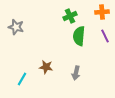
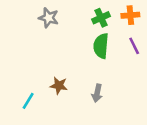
green cross: (70, 16) -> (101, 18), moved
gray star: (16, 27) -> (49, 18), moved

